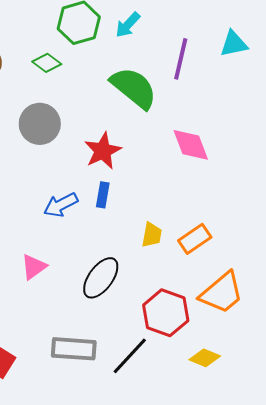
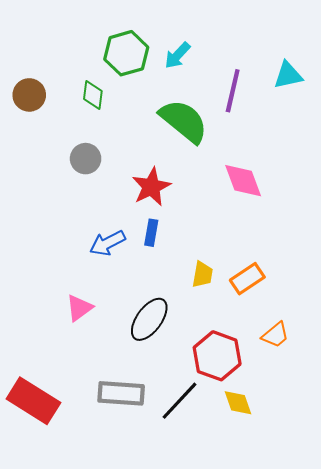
green diamond: (47, 63) -> (93, 95), turned 60
gray circle: (40, 124) -> (86, 159), size x0.7
orange trapezoid: (222, 293) -> (275, 335), size x0.6
yellow diamond: (205, 358) -> (238, 403), moved, turned 48

